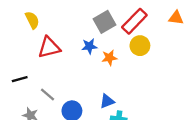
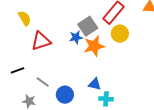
gray square: (104, 22) -> (88, 26), moved
orange star: (109, 58) -> (94, 46), size x1.5
blue triangle: (107, 101) -> (95, 84), turned 40

